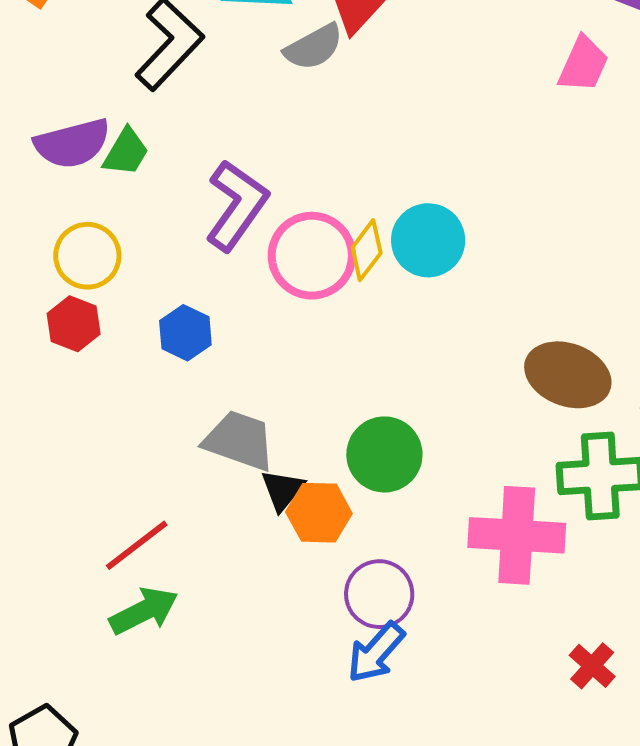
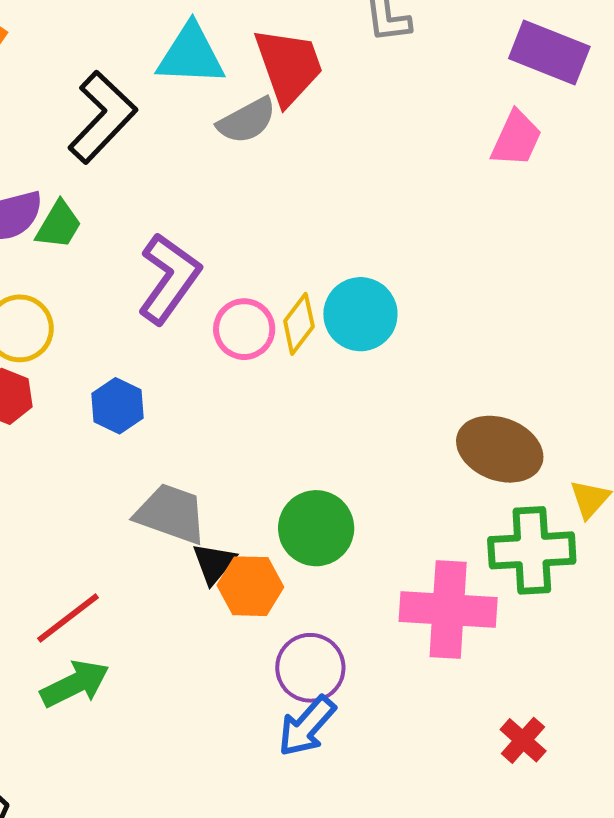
pink circle: (312, 256) -> (244, 329), size x0.7

